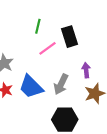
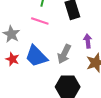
pink line: (48, 48) -> (40, 21), moved, turned 54

